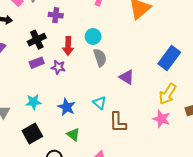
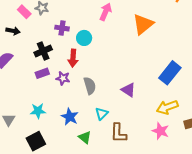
cyan circle: (93, 36) -> (84, 38), moved
gray semicircle: (100, 58) -> (90, 86), moved
yellow arrow: (168, 94) -> (167, 107), turned 35
cyan triangle: (100, 103) -> (102, 114), turned 32
green triangle: (73, 134) -> (85, 137), moved

